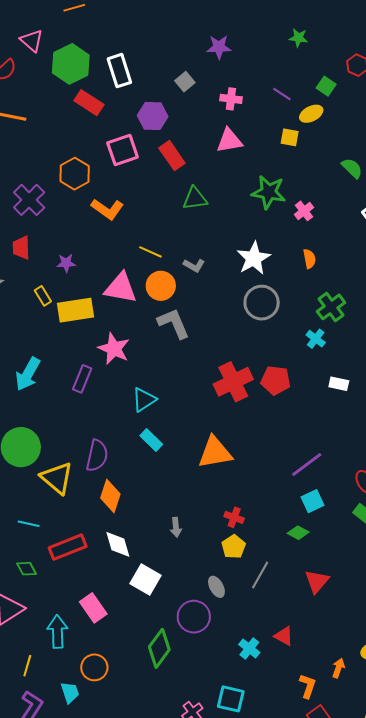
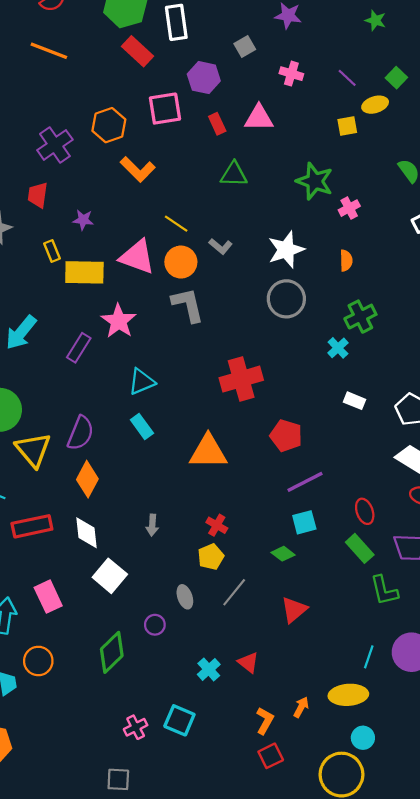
yellow square: (290, 137) -> (347, 126), turned -30
pink triangle: (229, 141) -> (259, 118), moved
red rectangle: (172, 156) -> (217, 124), size x0.7
red pentagon: (276, 380) -> (286, 436), moved
purple circle: (194, 617) -> (155, 625), size x0.6

